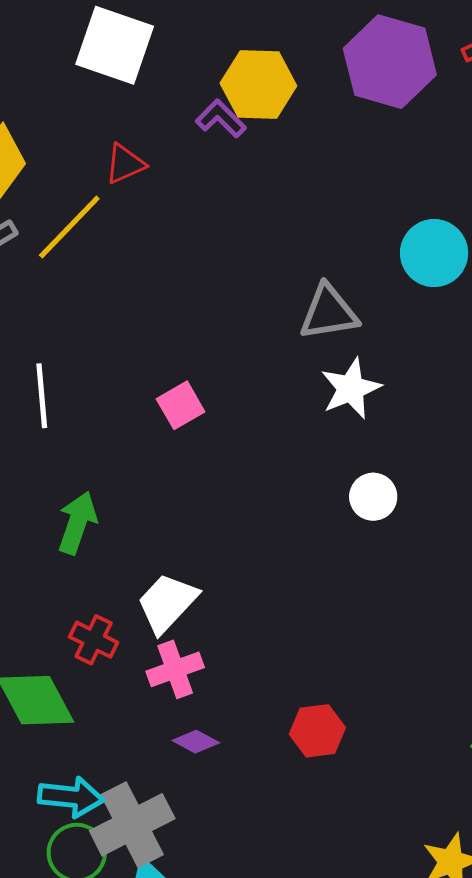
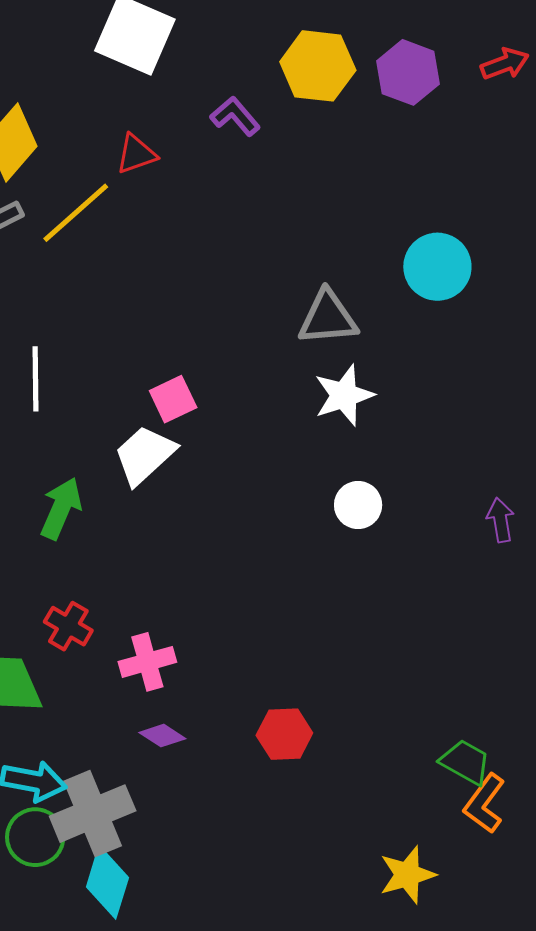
purple hexagon: (390, 62) -> (408, 72), size x0.7
yellow hexagon: (258, 84) -> (318, 66), moved
white trapezoid: (167, 603) -> (145, 455), moved

